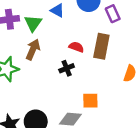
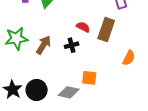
brown arrow: (33, 50) -> (44, 45), moved

